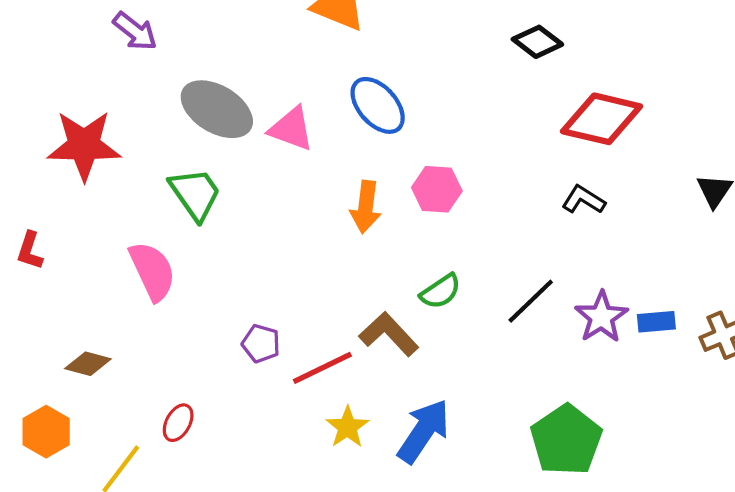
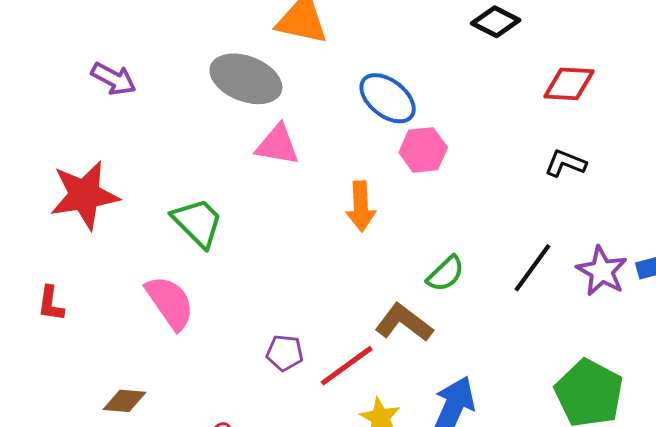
blue ellipse: (378, 105) -> (388, 98), moved
gray ellipse: (217, 109) -> (246, 79), moved
red diamond: (602, 119) -> (569, 84), size x0.7
pink hexagon: (437, 189) -> (423, 150), moved

